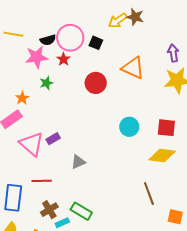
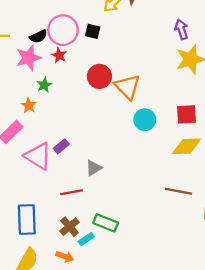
orange triangle: (133, 68) -> (128, 87), moved, turned 30
orange star: (22, 98) -> (29, 105), moved
red line: (42, 181) -> (71, 192), moved
brown line: (149, 194) -> (178, 191), turned -50

